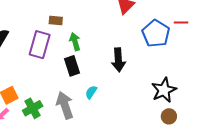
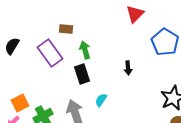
purple rectangle: (40, 45) -> (50, 53), turned -52
black arrow: (118, 60) -> (128, 68), size x0.6

